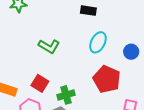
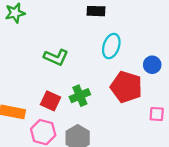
blue circle: (131, 52) -> (152, 65), moved
green cross: (66, 95) -> (80, 96), moved

